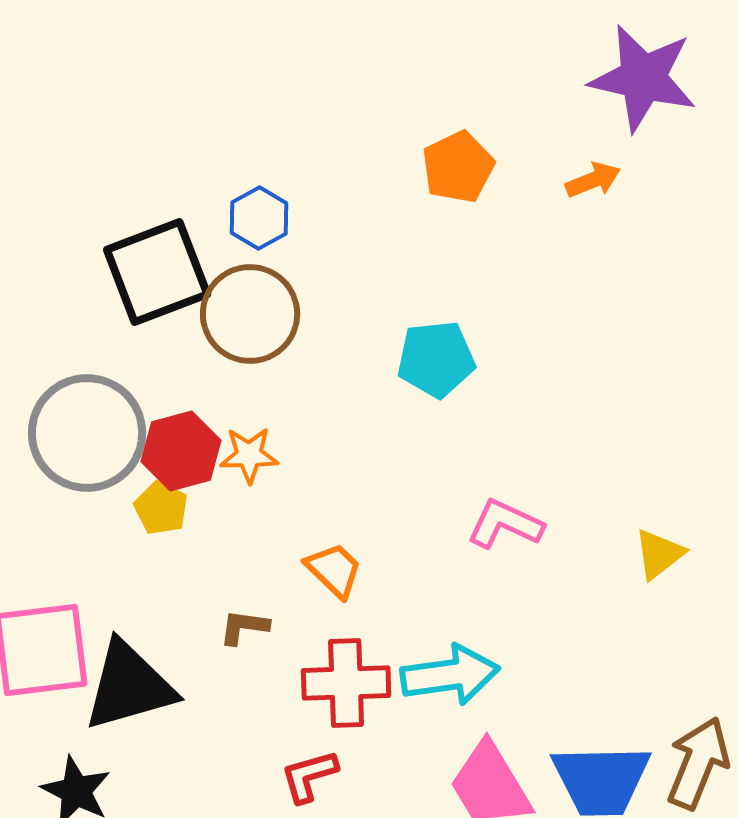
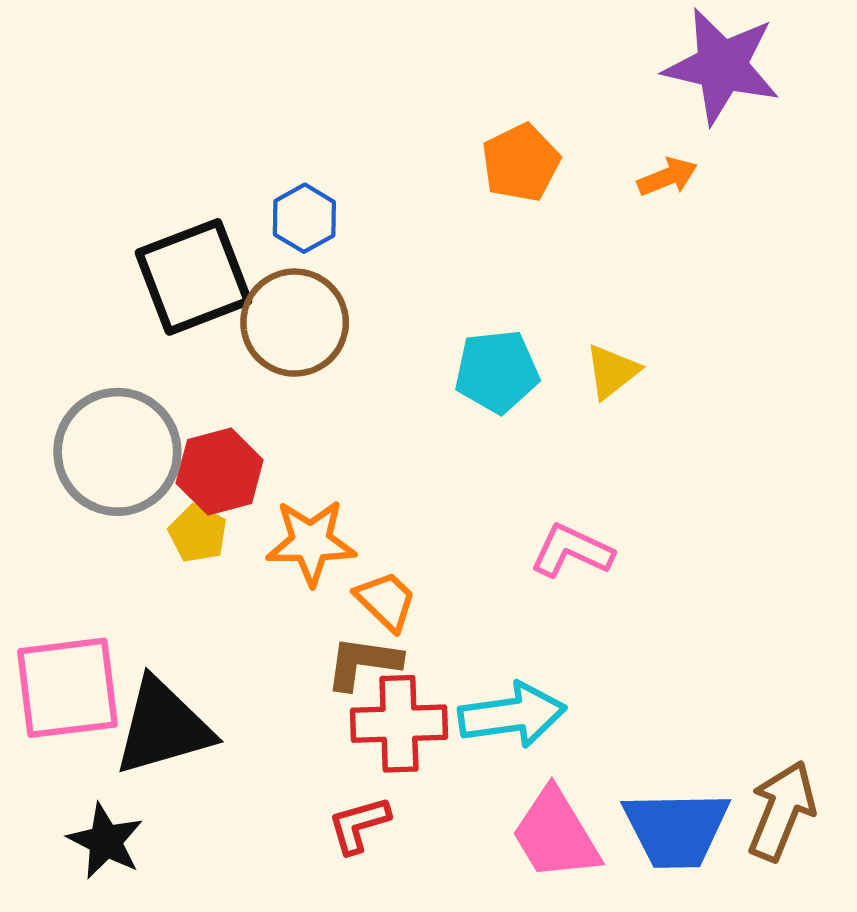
orange star: (249, 455) -> (311, 542), moved, size x1.4
yellow triangle: (659, 554) -> (612, 371), moved
brown L-shape: (244, 627) -> (363, 663), moved, size x1.4

